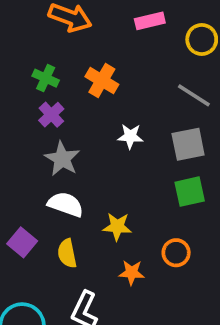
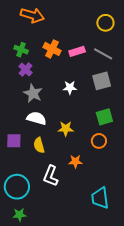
pink rectangle: (150, 21) -> (77, 51), moved
white star: (130, 136) -> (70, 88), moved
green square: (190, 192) -> (104, 117), moved
purple square: (22, 242) -> (14, 141), turned -35
orange star: (132, 273) -> (75, 161), moved

